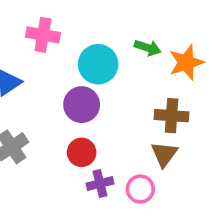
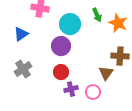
green arrow: (148, 48) -> (97, 15), turned 48
orange star: (186, 62) -> (118, 23), turned -30
brown cross: (172, 116) -> (120, 56), moved

